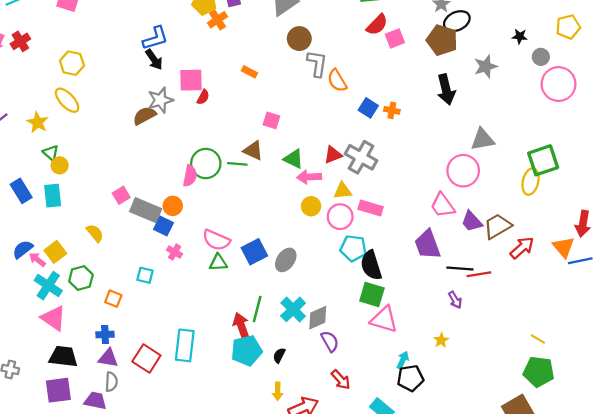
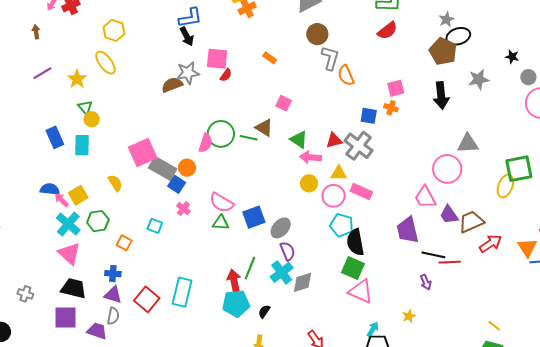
pink square: (395, 38) -> (396, 88), moved
blue square: (368, 108) -> (369, 116), moved, turned -30
pink square: (121, 195) -> (143, 152), size x1.8
blue semicircle: (23, 249) -> (50, 189), turned 36
purple semicircle: (330, 341) -> (288, 251), moved

